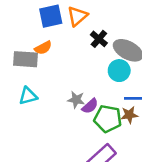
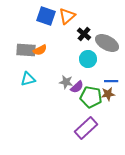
blue square: (51, 16) -> (46, 16), turned 30
orange semicircle: (43, 48) -> (40, 50), moved
cyan circle: (119, 71) -> (88, 59), moved

